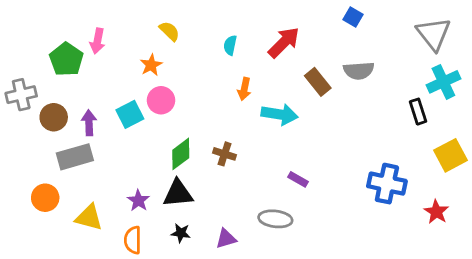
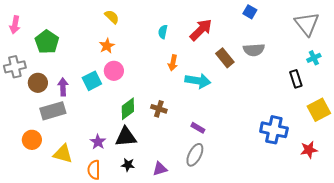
yellow semicircle: (169, 31) -> (112, 17), moved
pink arrow: (97, 41) -> (15, 25), moved
cyan cross: (443, 82) -> (314, 58), size x0.6
purple rectangle: (298, 179) -> (198, 128), moved
red star: (436, 212) -> (309, 150), turned 30
gray ellipse: (275, 219) -> (195, 155), turned -70

